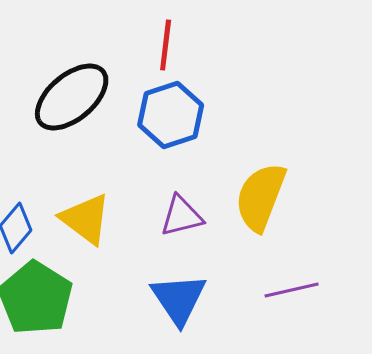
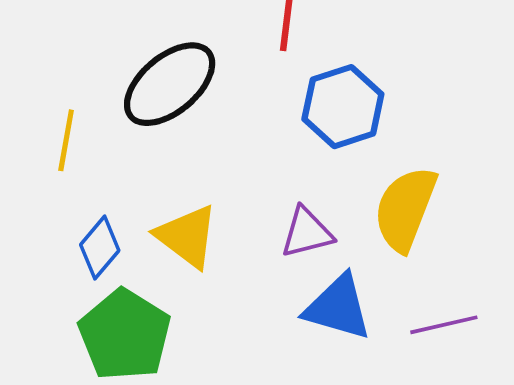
blue hexagon: (171, 115) -> (343, 107), moved
blue triangle: (179, 299) -> (338, 307), moved, turned -40

